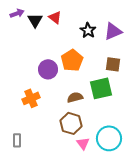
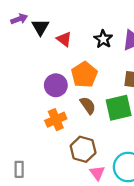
red triangle: (55, 17) -> (64, 39), moved
brown semicircle: (75, 97) -> (88, 105), moved, turned 70
orange cross: (31, 98) -> (56, 120), moved

